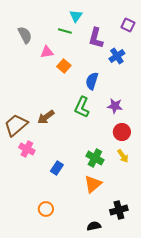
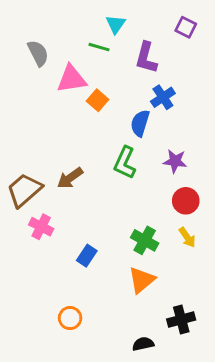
purple square: (128, 25) -> (186, 27), moved
pink triangle: (47, 52) -> (72, 79), size x1.5
blue cross: (117, 56) -> (163, 97), moved

